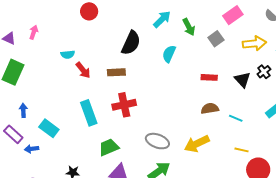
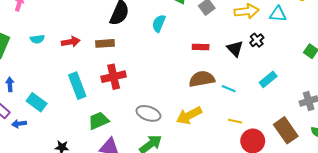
cyan semicircle: (68, 54) -> (37, 39), moved
red arrow: (83, 70) -> (71, 42), turned -60
brown semicircle: (210, 108) -> (202, 79), size x1.4

